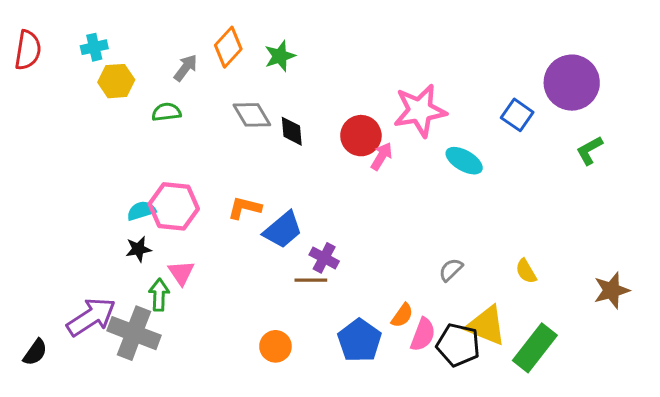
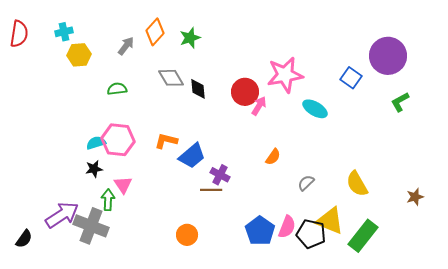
green semicircle: (166, 112) -> (117, 89), moved
yellow semicircle: (526, 271) -> (357, 184), size x1.5
brown star: (612, 290) -> (415, 197), size x0.7
orange semicircle: (402, 315) -> (273, 157), moved
blue pentagon: (359, 340) -> (260, 231), moved

